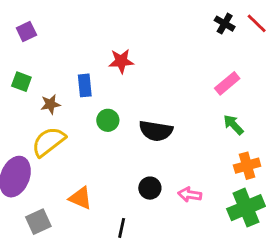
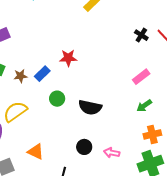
blue rectangle: (85, 85) -> (42, 74), turned 49
brown star: (50, 104) -> (20, 76), moved
green arrow: (233, 125) -> (144, 106), turned -84

